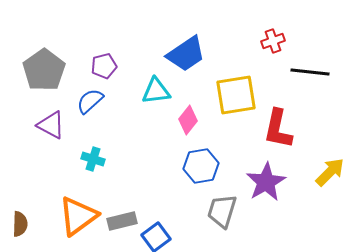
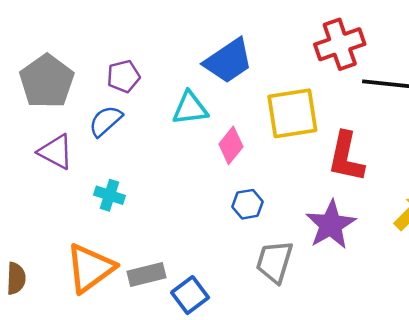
red cross: (273, 41) -> (340, 44), size x1.6
blue hexagon: (201, 166) -> (248, 204), size x0.7

